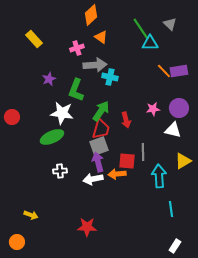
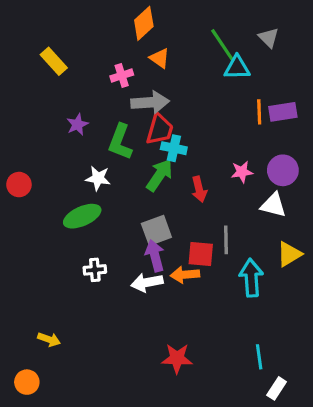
orange line: (164, 71) -> (259, 112), turned 42
cyan cross: (110, 77) -> (174, 148), moved
white star: (62, 113) -> (98, 178), size x0.7
red trapezoid: (101, 129) -> (160, 129), moved
cyan line: (171, 209) -> (259, 357), moved
red star: (87, 227) -> (177, 358), moved

